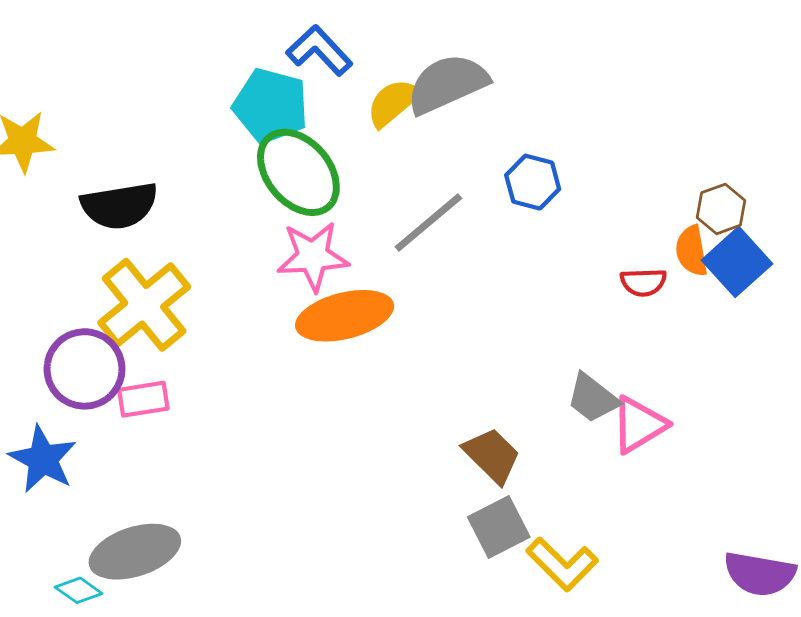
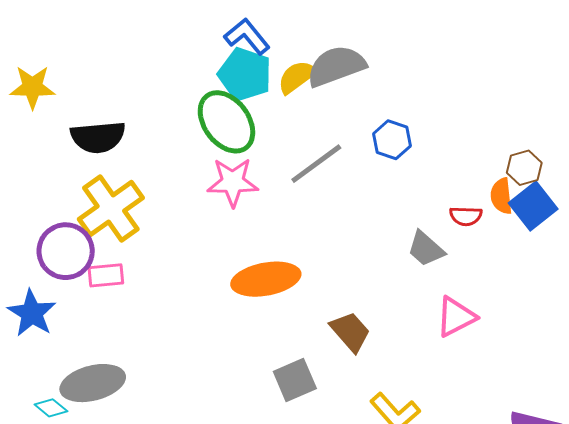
cyan pentagon: (271, 106) -> (245, 74), moved
orange ellipse: (345, 316) -> (266, 279), moved
gray trapezoid: (593, 398) -> (426, 249), moved
gray square: (499, 527) -> (295, 380), moved

